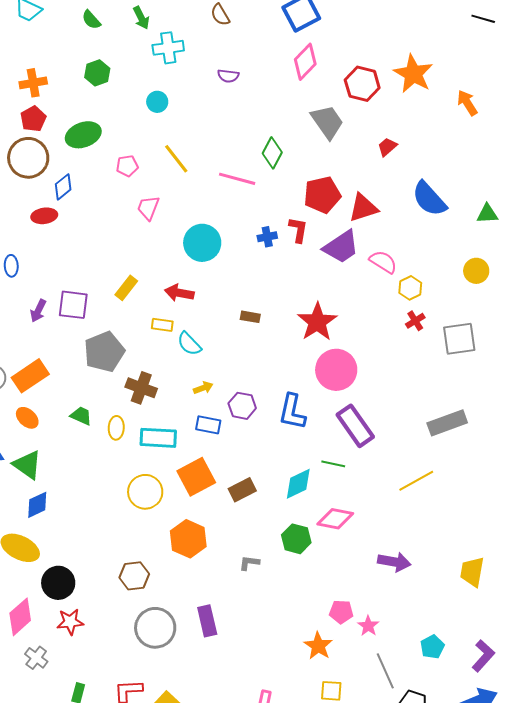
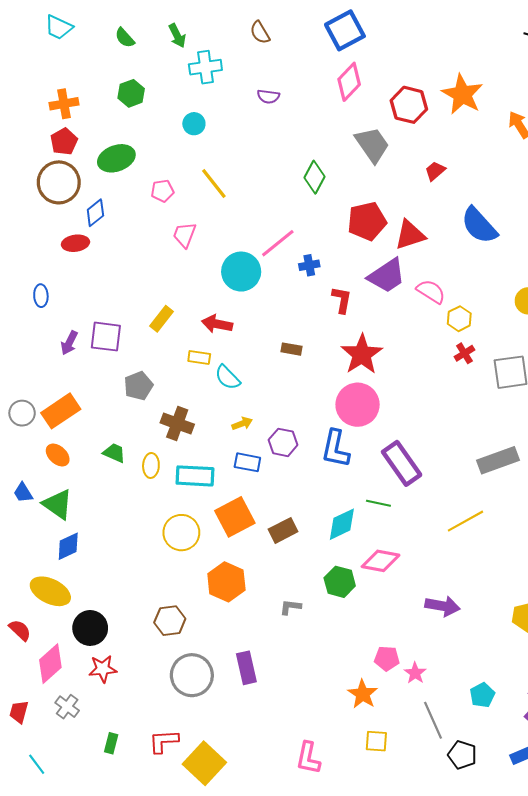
pink line: (237, 179) -> (278, 243), moved, turned -54
red L-shape: (298, 230) -> (342, 300), moved
gray pentagon: (104, 352) -> (138, 386), size x0.7
pink circle: (336, 370) -> (358, 405), moved

